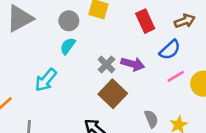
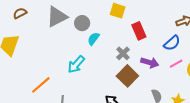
gray circle: (69, 21) -> (82, 23), moved
red rectangle: (145, 21) -> (139, 31), moved
purple arrow: (133, 64) -> (150, 63), moved

